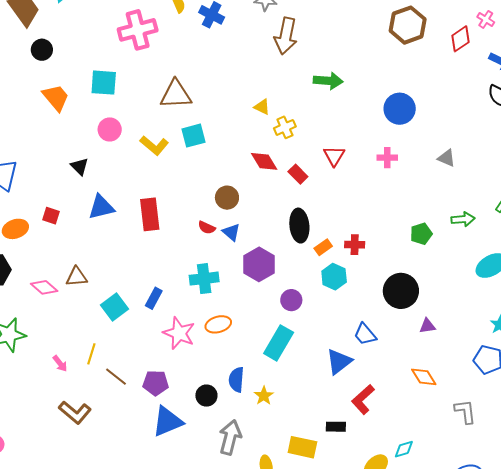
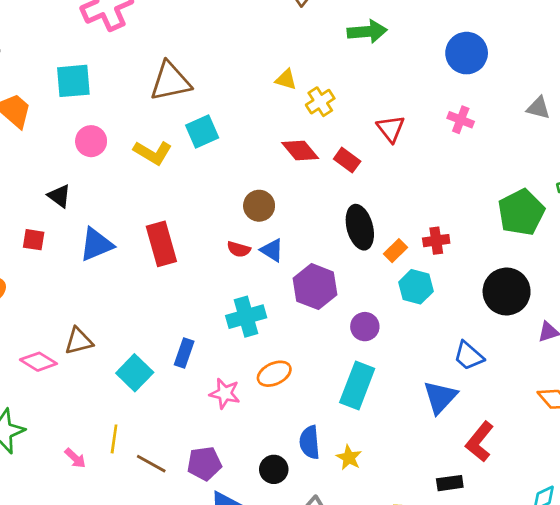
pink cross: (387, 158) -> (461, 120), turned 30
red square: (51, 216) -> (34, 240), moved
green pentagon: (421, 234) -> (521, 212), size x1.6
pink star: (179, 333) -> (225, 393), size x0.7

